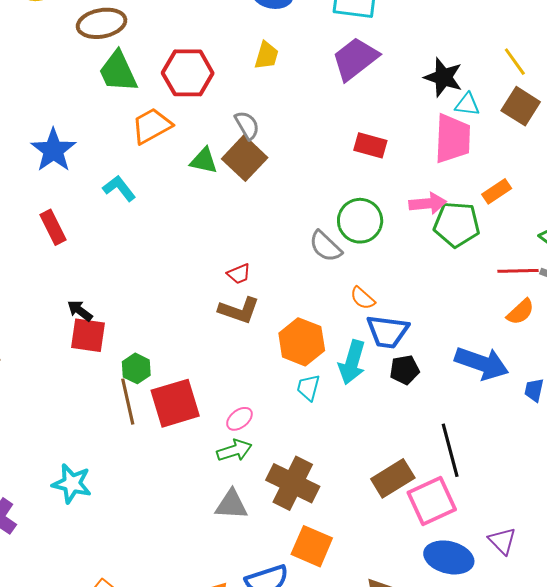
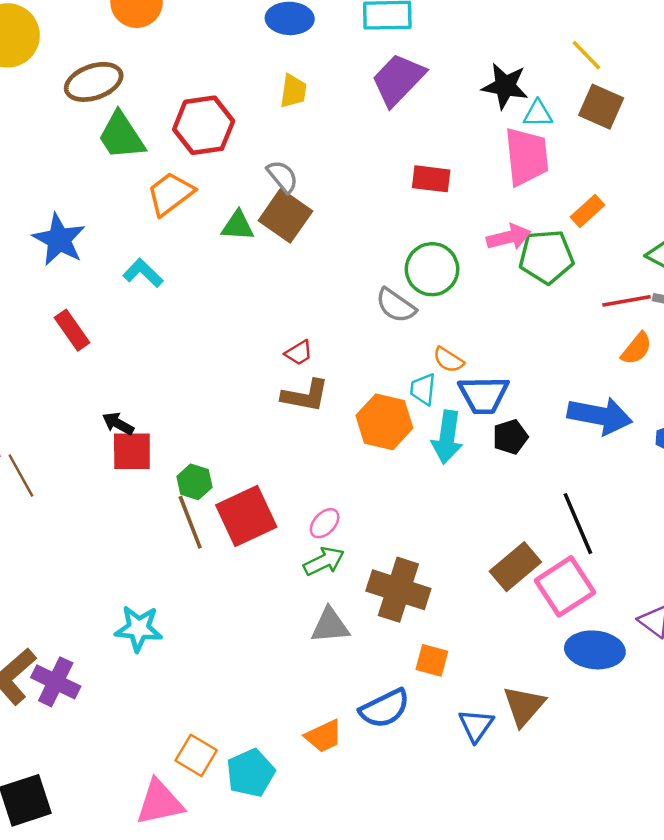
cyan trapezoid: (308, 388) -> (423, 389), moved
orange square: (312, 546) -> (432, 660), size x0.7

